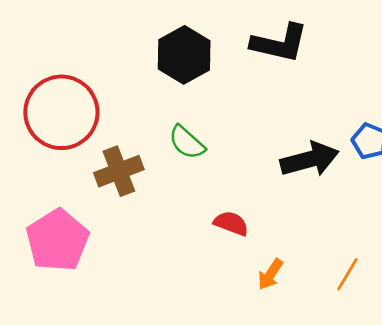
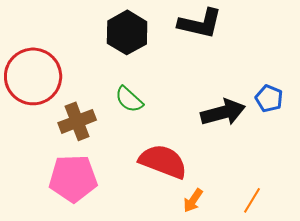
red semicircle: (231, 223) -> (163, 161), size x1.8
pink pentagon: (57, 240) -> (73, 178), moved, turned 30

